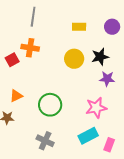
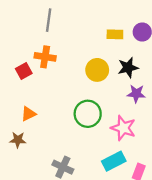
yellow rectangle: (79, 27) -> (115, 34), moved
green circle: (50, 105) -> (88, 114), moved
pink star: (96, 108) -> (123, 128), turned 30

